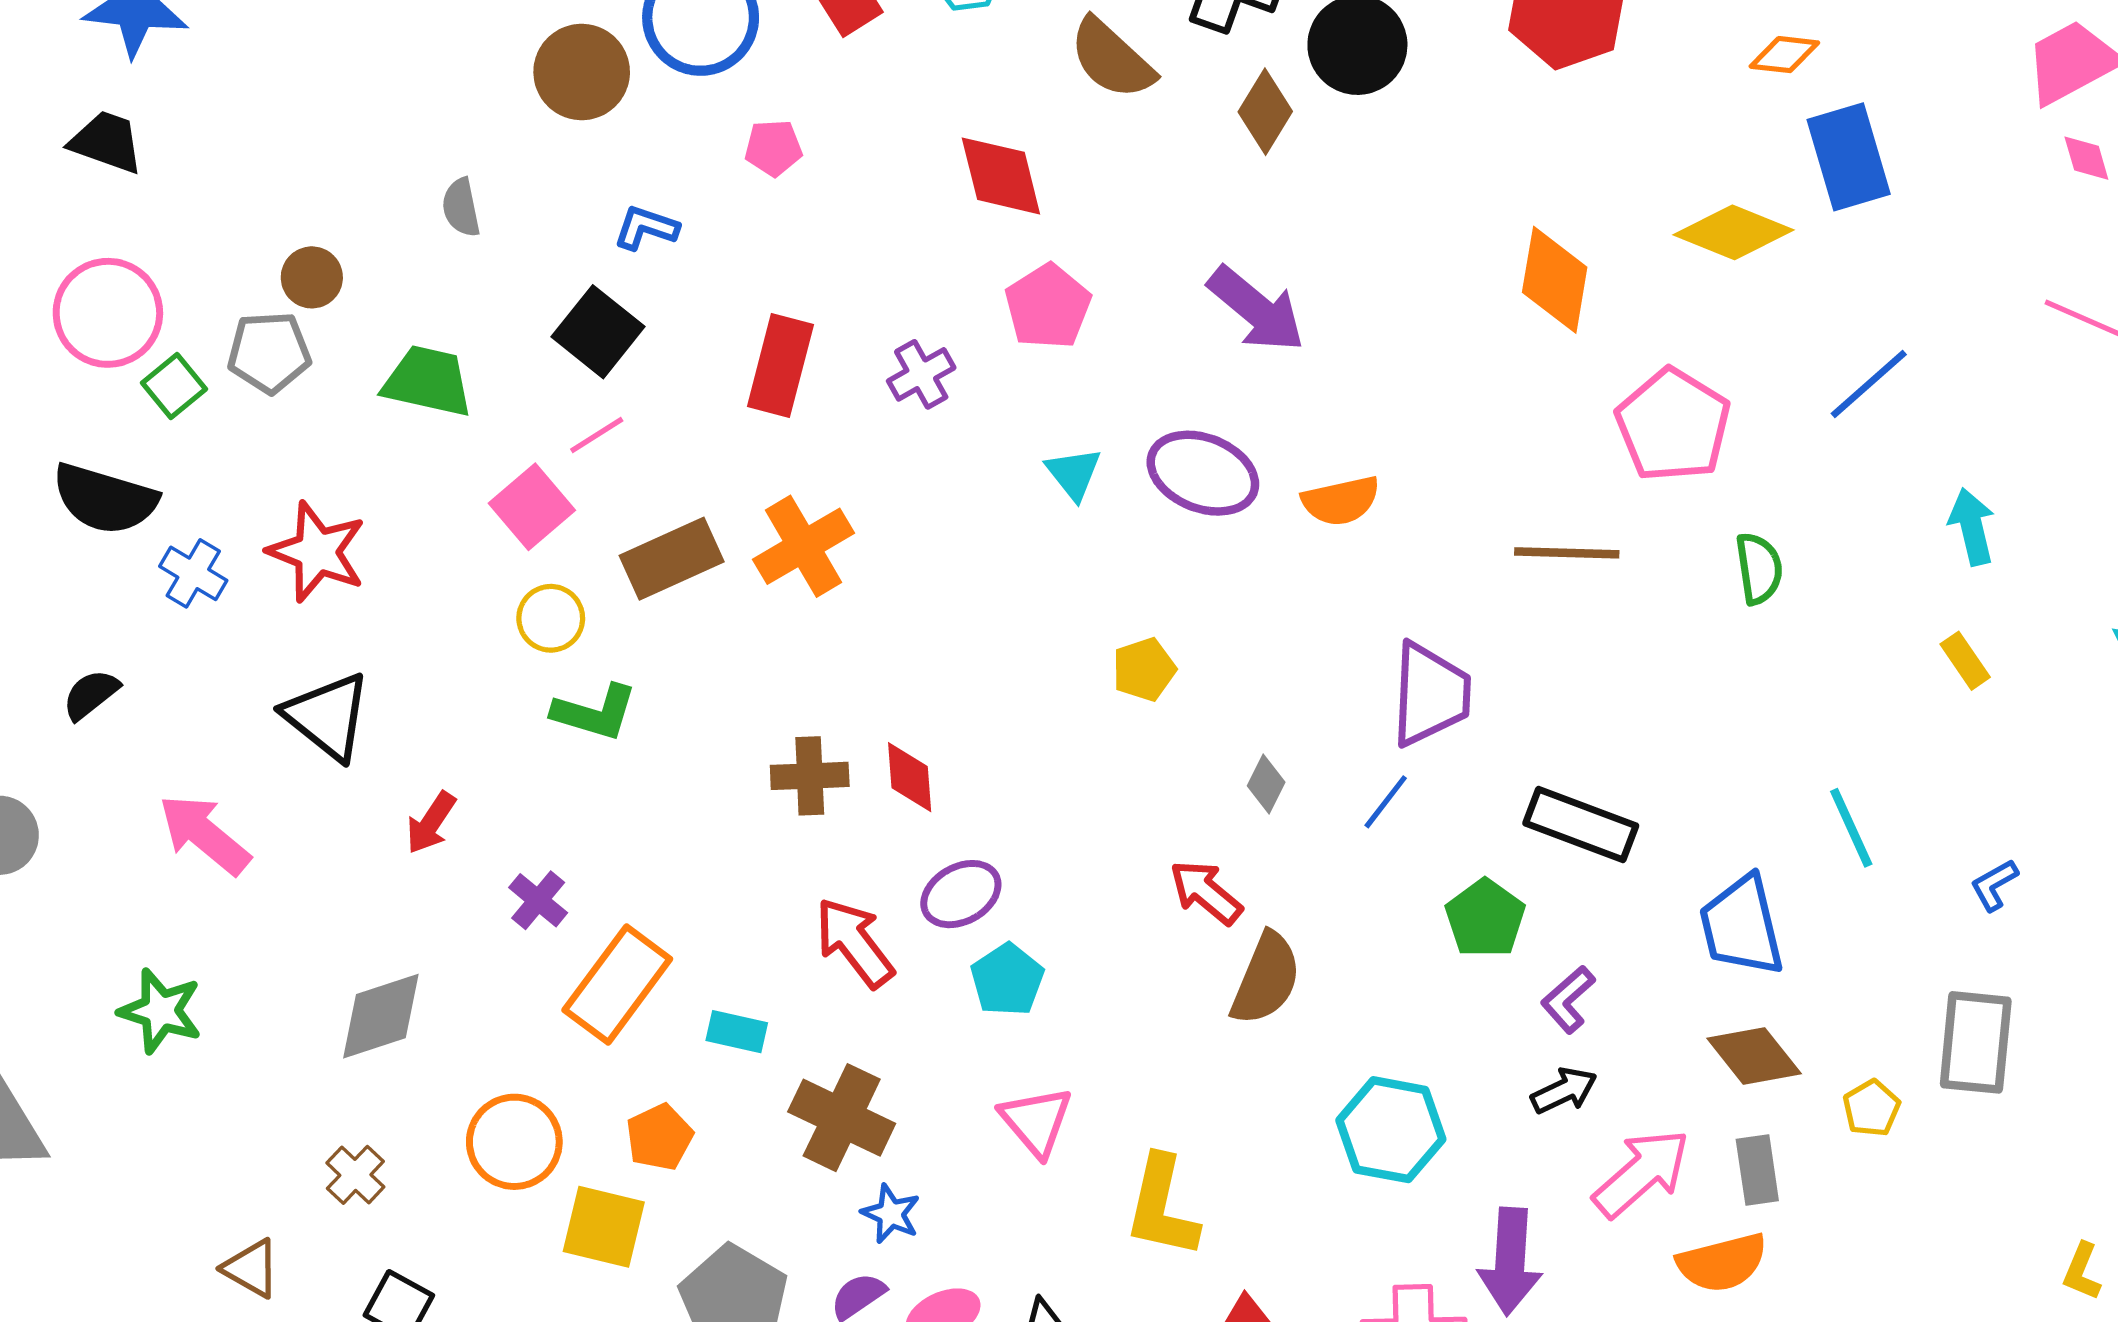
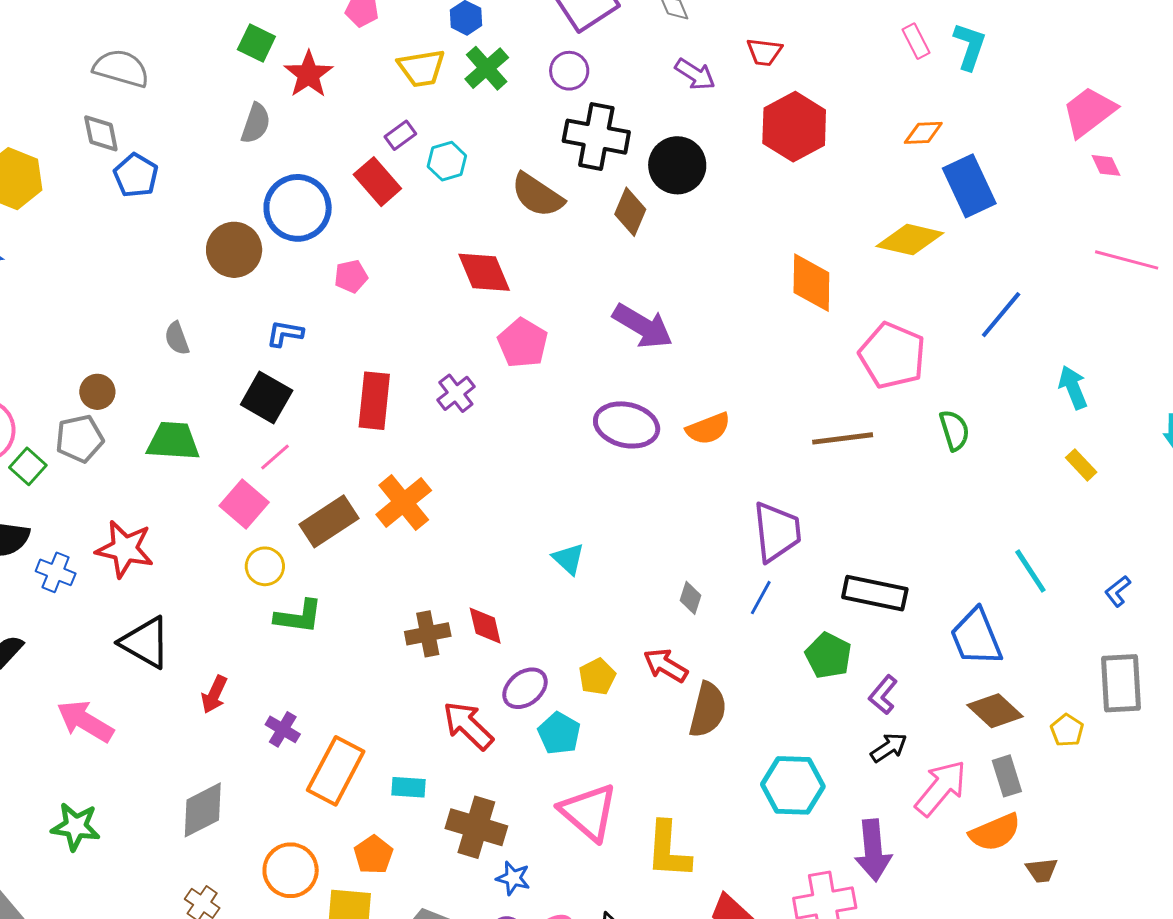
cyan triangle: (1074, 474) -> (568, 559), moved
yellow pentagon: (1144, 669) -> (597, 677), moved
pink triangle: (1036, 1121) -> (588, 812), size x1.4

